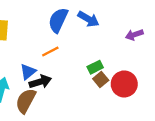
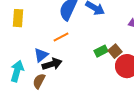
brown square: (101, 80) -> (115, 51), moved
brown semicircle: (26, 101) -> (39, 81), size x0.7

